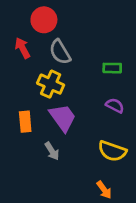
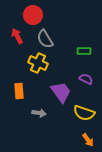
purple trapezoid: (63, 118) -> (61, 92), moved
gray arrow: (52, 151) -> (39, 113), turned -48
orange arrow: (104, 190) -> (88, 140), moved

